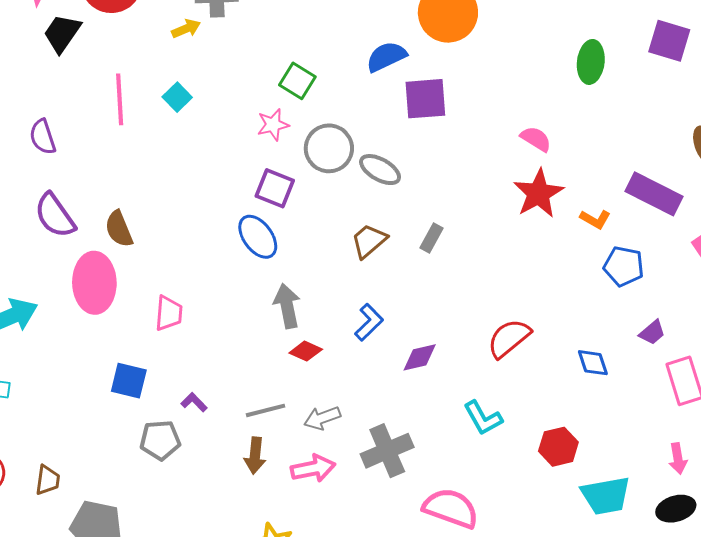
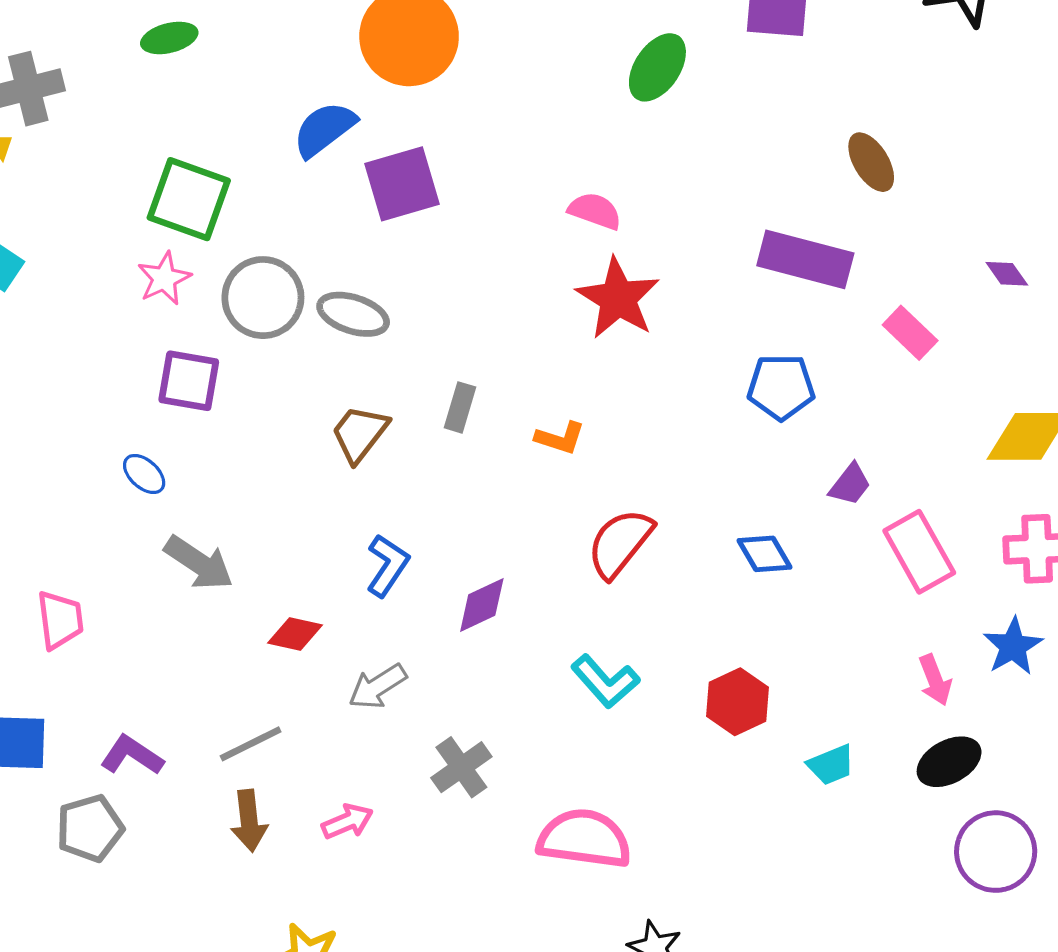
green ellipse: (591, 62) -> (657, 67), turned 39
green square: (297, 81) -> (189, 199), size x1.4
orange L-shape: (595, 219) -> (560, 438), moved
blue ellipse: (258, 237) -> (144, 474), moved, size x0.6
gray arrow: (287, 306) -> (199, 563), moved, turned 147
purple L-shape: (194, 402) -> (132, 755), size x1.4
gray arrow: (322, 418) -> (378, 687), moved
gray cross: (387, 451) -> (461, 767), size x0.7
pink arrow: (313, 468) -> (347, 821), size x0.7
cyan trapezoid: (606, 496) -> (831, 765), size x0.6

